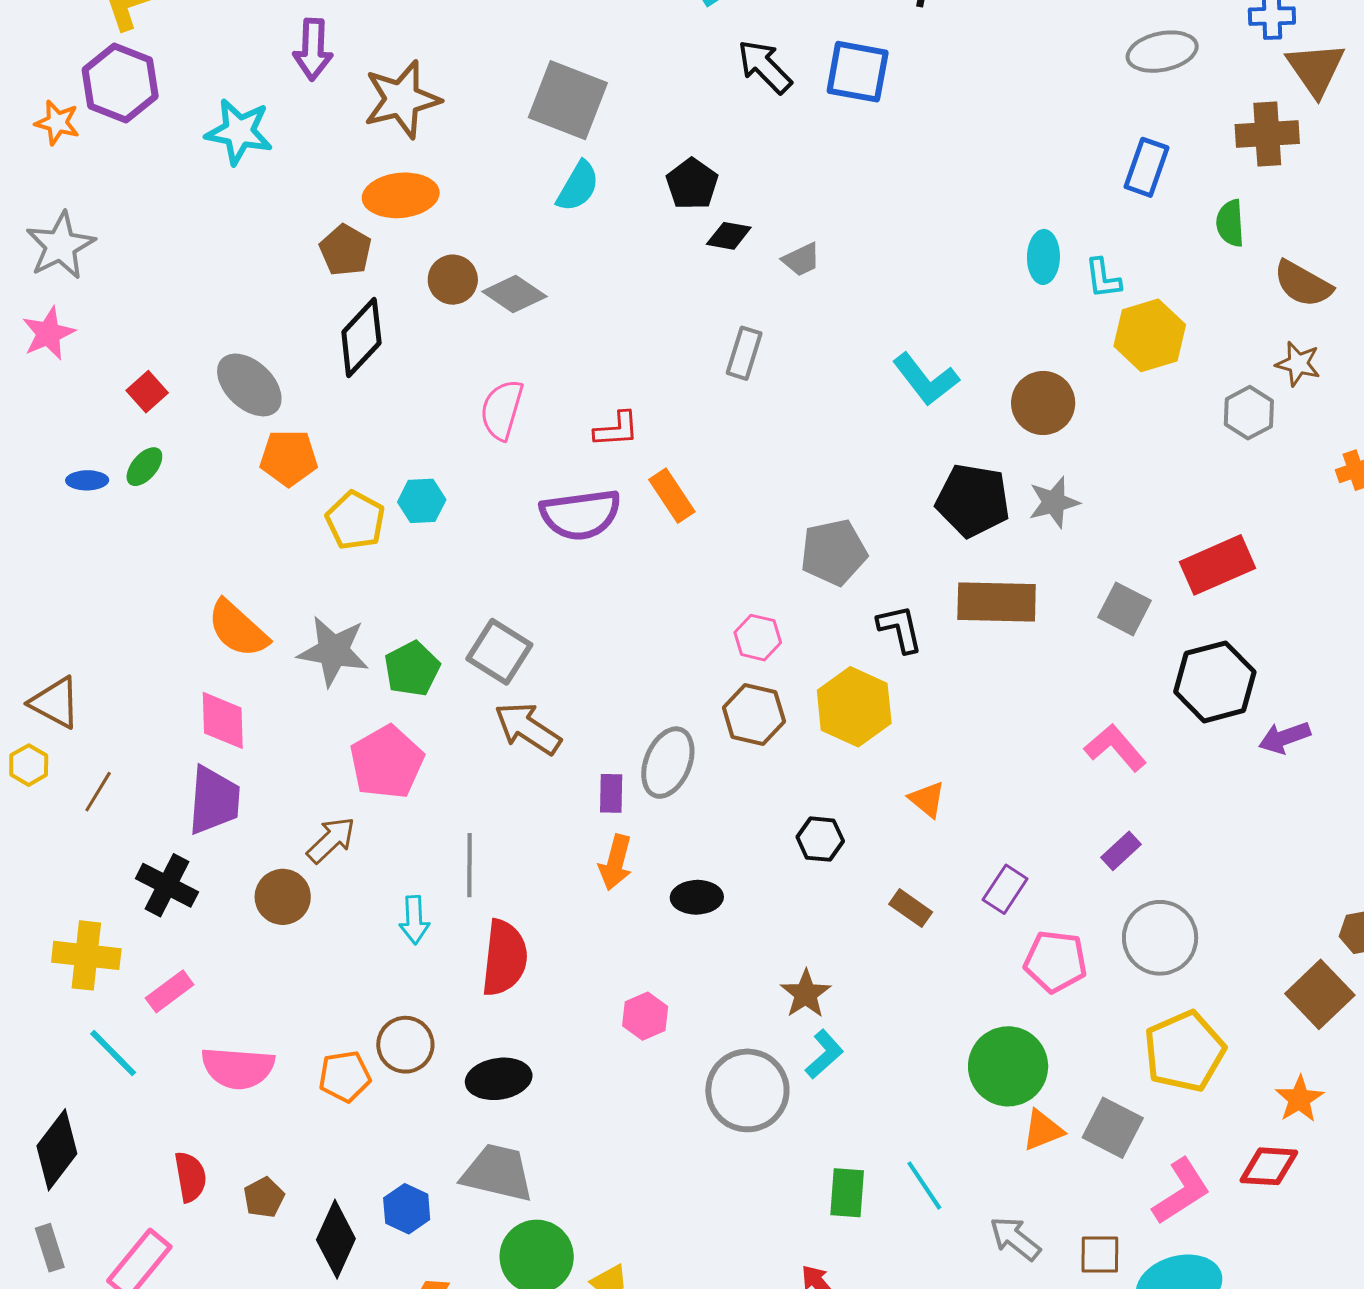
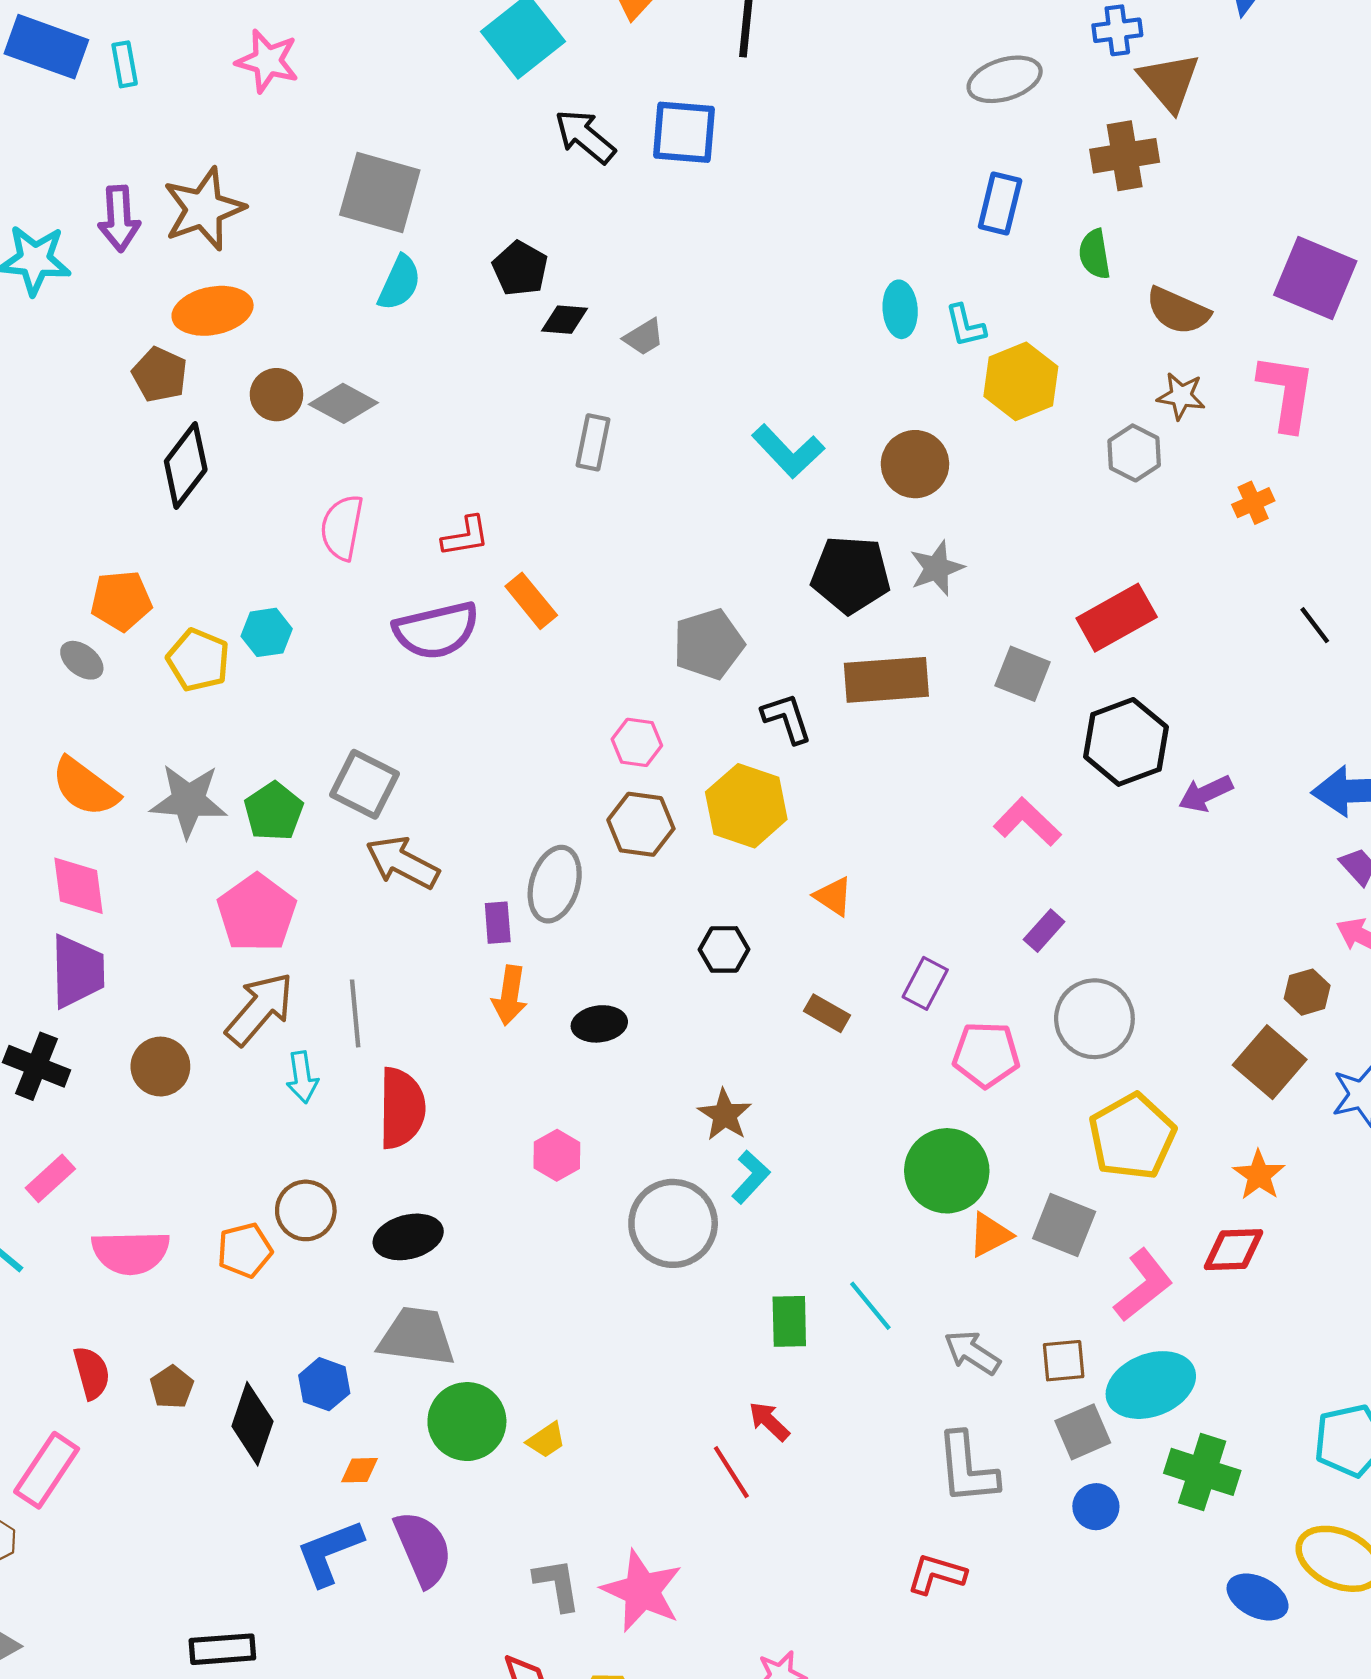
purple arrow: (313, 49) -> (119, 219), moved
gray ellipse: (249, 385) -> (82, 660), moved, size x0.6
brown arrow: (331, 840) -> (260, 1009), moved, size x1.4

